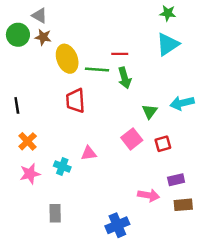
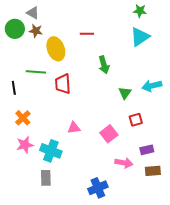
red line: (120, 54) -> (87, 34), moved
green line: (97, 69) -> (36, 72), moved
pink square: (132, 139) -> (109, 134), moved
cyan cross: (62, 167) -> (51, 151), moved, size x1.5

